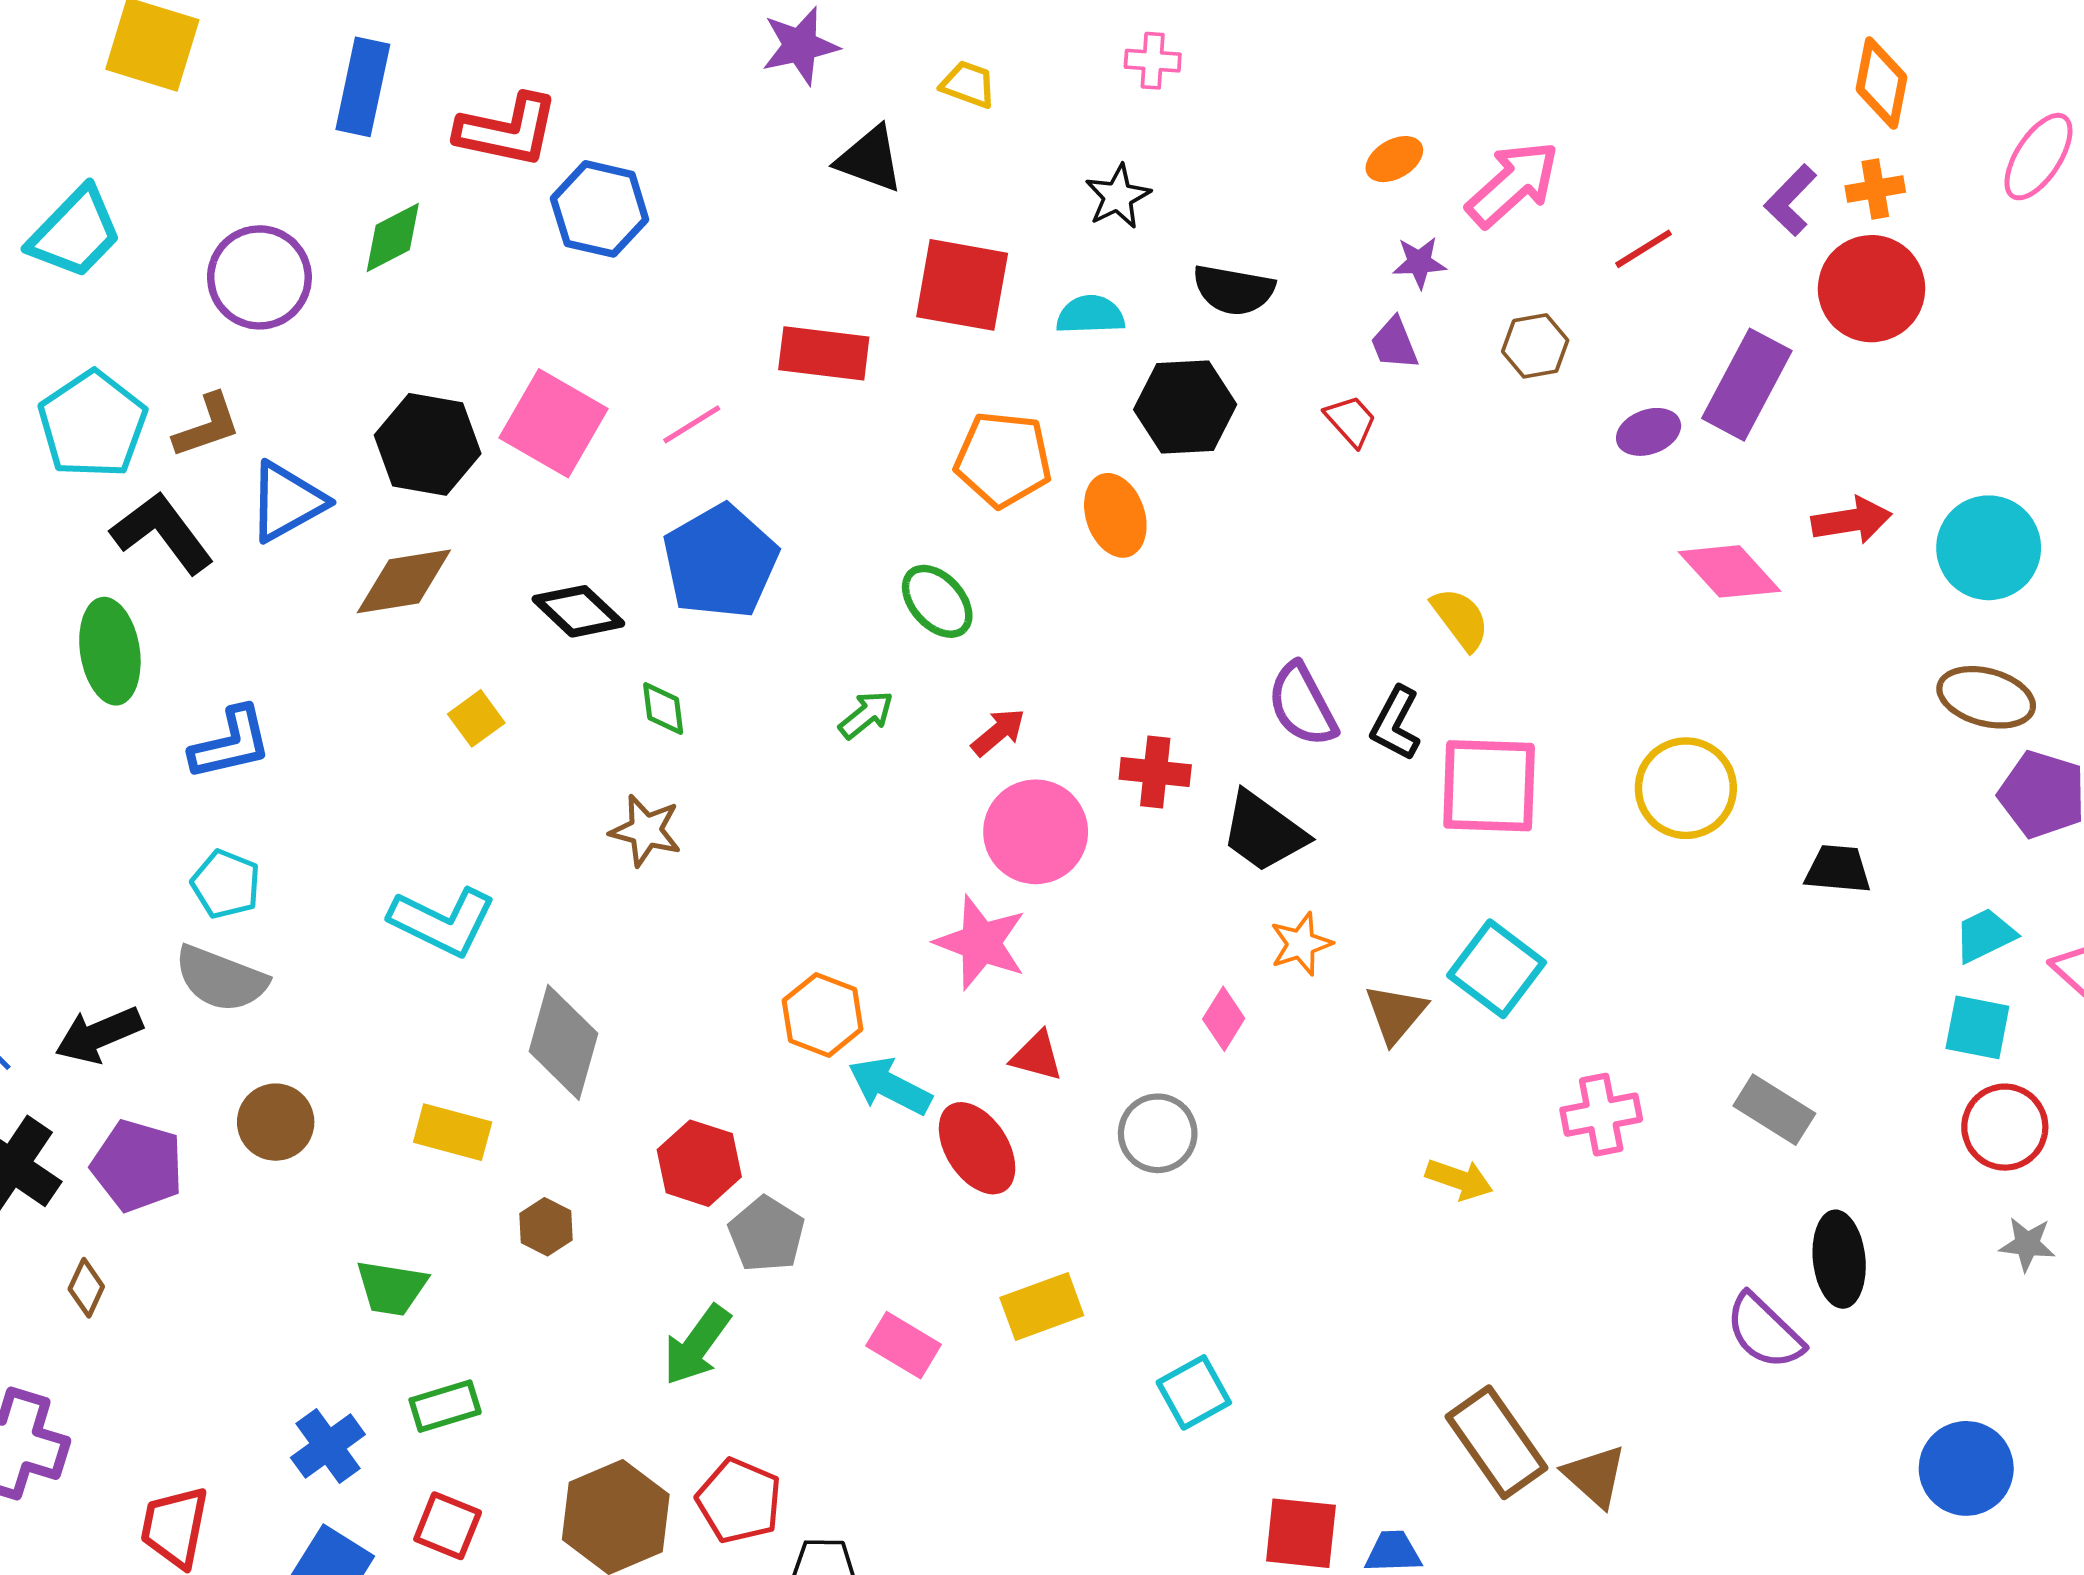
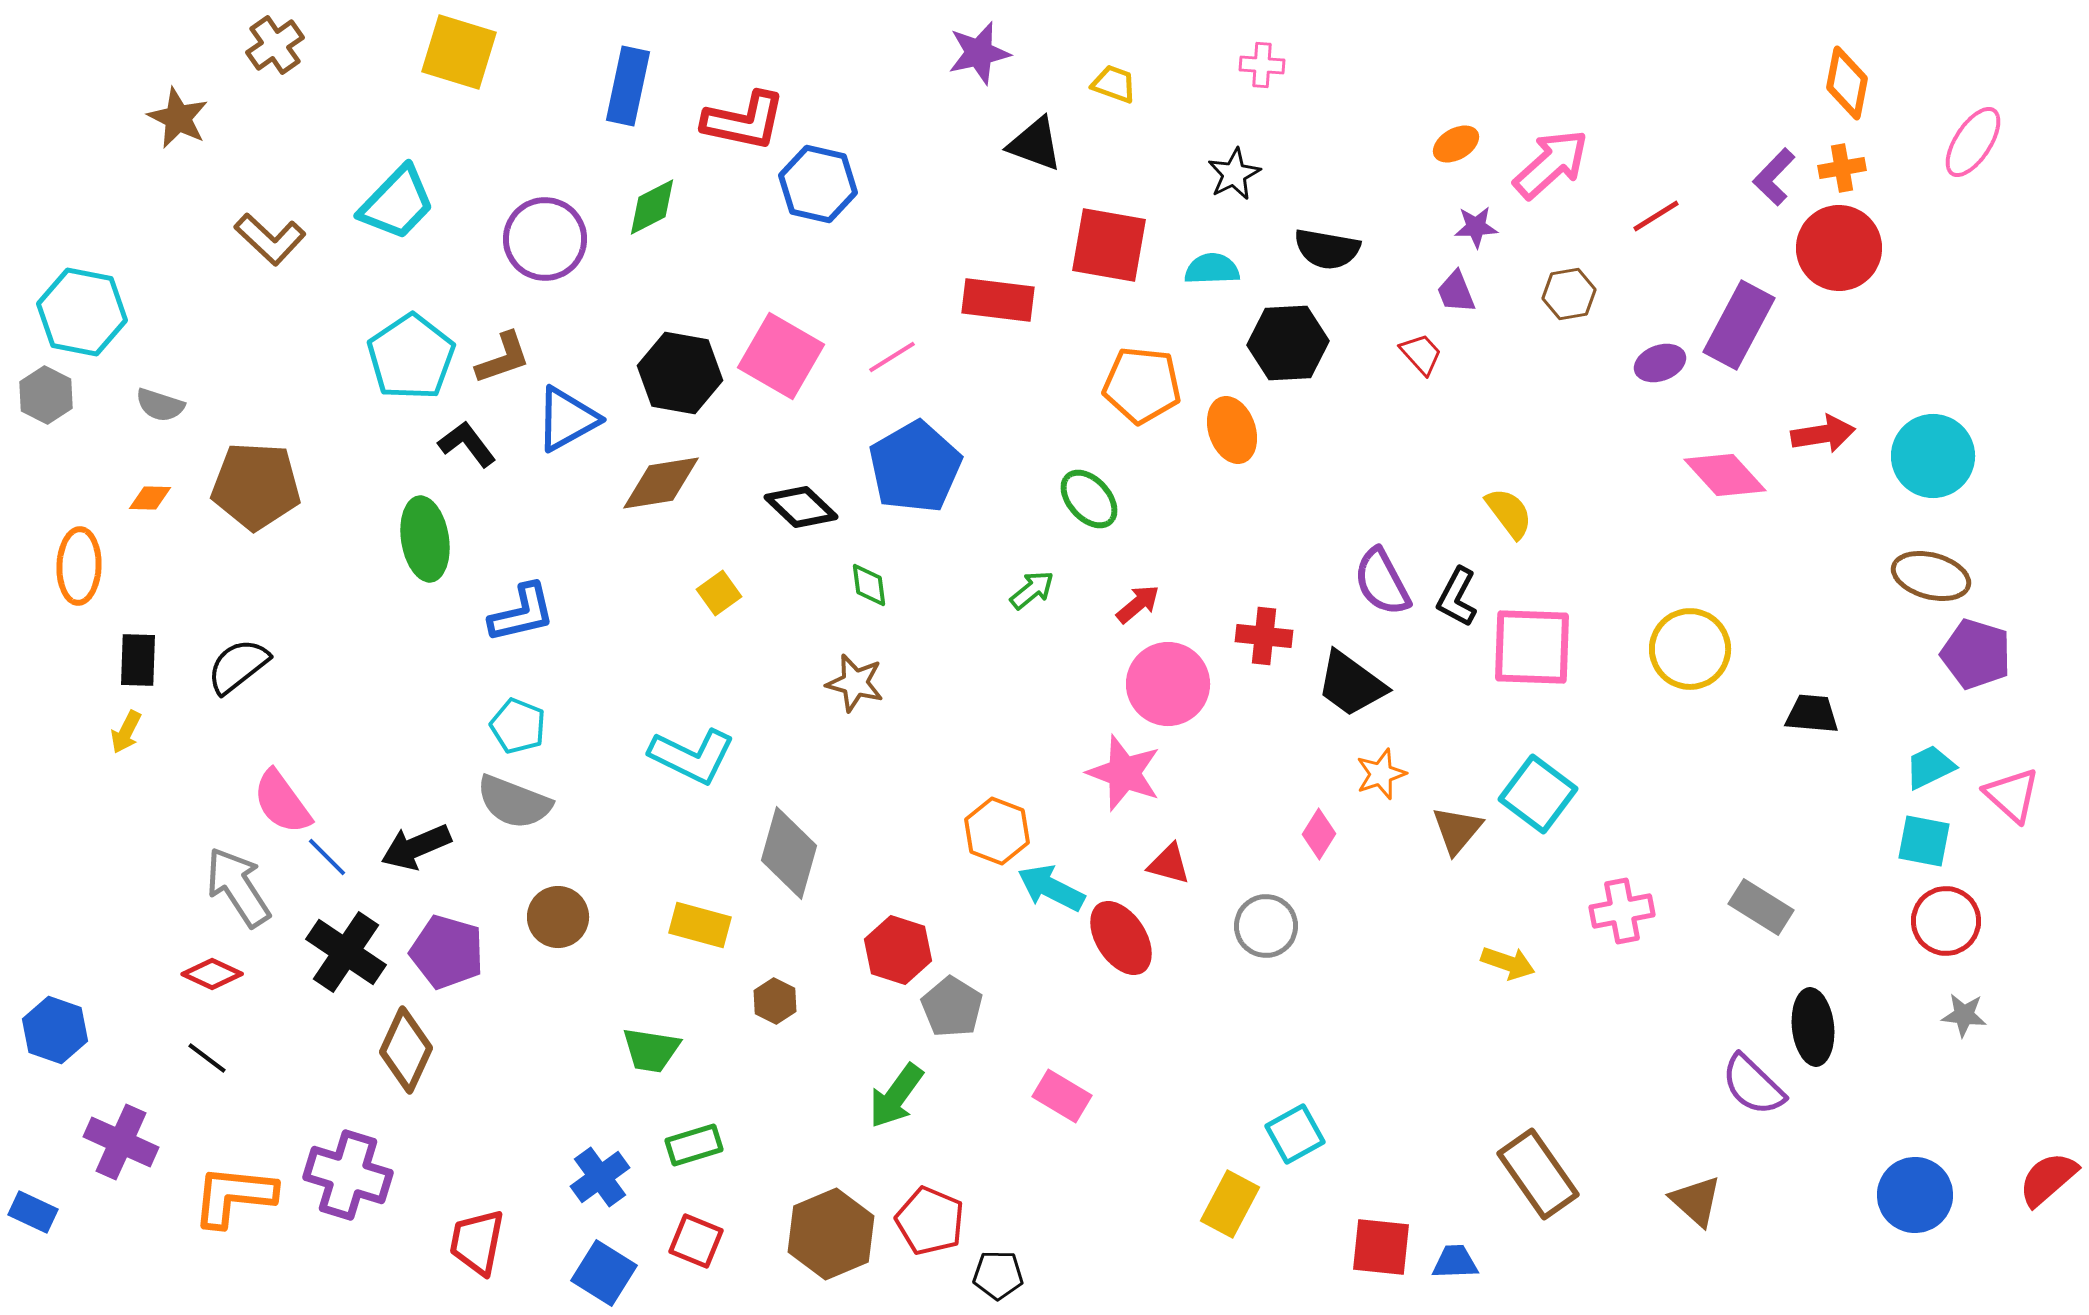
black L-shape: (162, 533) -> (467, 444), size x0.7
brown diamond: (86, 1288) -> (406, 1050), size x1.8
yellow rectangle: (1042, 1306) -> (1230, 1204), moved, turned -42
brown triangle: (1595, 1476) -> (1696, 1201), moved

